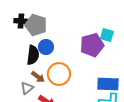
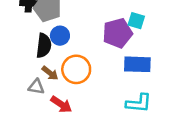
blue rectangle: (108, 84) -> (137, 64), moved
gray triangle: (27, 88) -> (36, 87), turned 48

